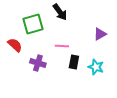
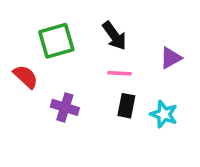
black arrow: (60, 12) -> (114, 36), moved
pink line: (62, 46) -> (119, 73), moved

